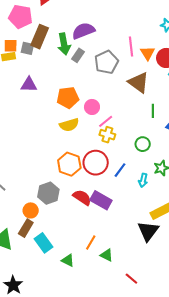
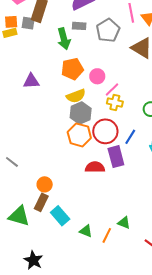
green arrow: (64, 44) -> (64, 39), moved
gray rectangle: (78, 55) -> (79, 26), turned 64
purple triangle: (29, 85) -> (31, 81), moved
gray hexagon: (48, 193) -> (81, 113), moved
red semicircle: (82, 197) -> (95, 167), turned -30
purple rectangle: (101, 200) -> (116, 157), moved, turned 50
orange line: (91, 243) -> (107, 235), moved

